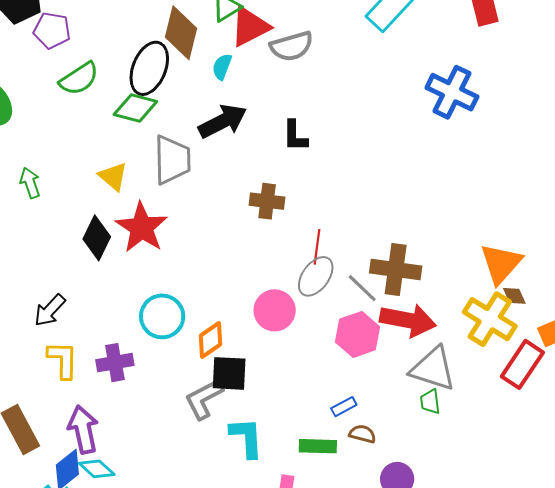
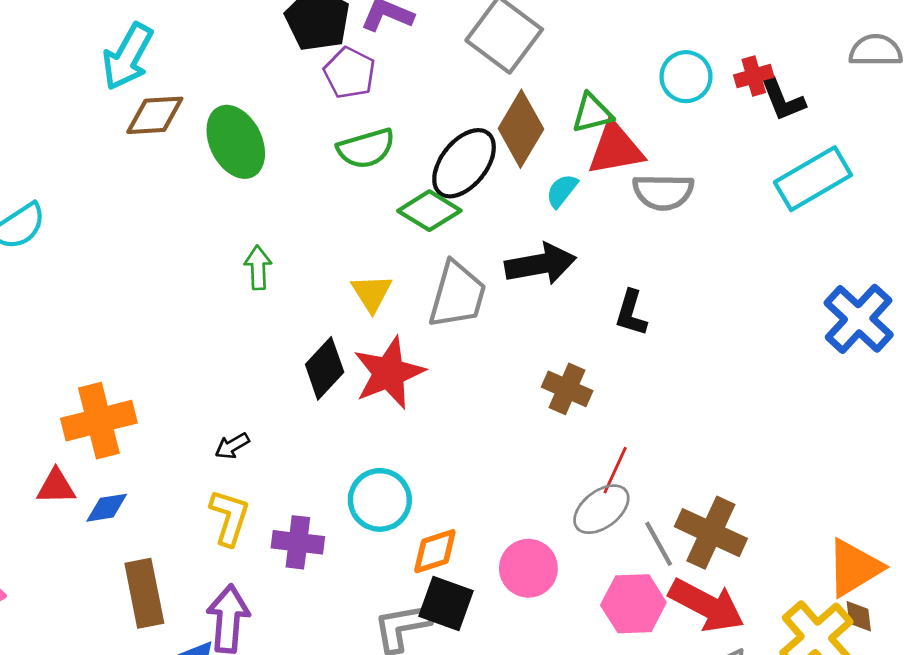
black arrow: (50, 310) -> (232, 446), size x0.7
pink circle: (275, 310) -> (528, 568), moved

